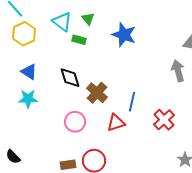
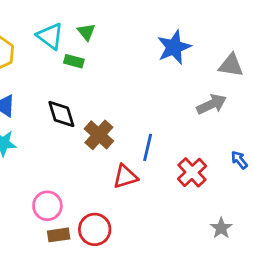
blue star: (124, 35) -> (174, 47), moved, turned 30
gray arrow: (178, 71) -> (212, 104), turned 80
pink circle: (75, 122) -> (47, 206), moved

